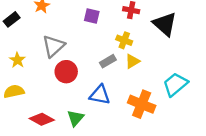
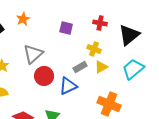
black triangle: (165, 24) -> (129, 35), turned 40
cyan trapezoid: (175, 84) -> (133, 69), moved
blue triangle: (100, 95) -> (68, 86), moved, turned -36

